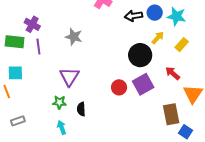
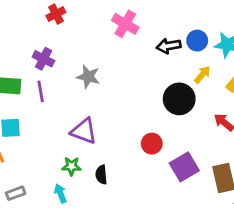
purple cross: (32, 24) -> (43, 59), moved
purple triangle: (69, 77) -> (84, 131), turned -40
purple square: (143, 84) -> (184, 167), moved
cyan arrow: (62, 127) -> (60, 193), moved

